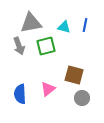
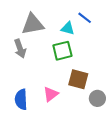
blue line: (85, 25) -> (85, 18), moved, turned -64
green square: (46, 46) -> (62, 51), moved
gray circle: (82, 98) -> (97, 98), moved

